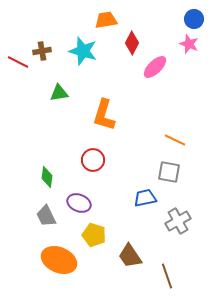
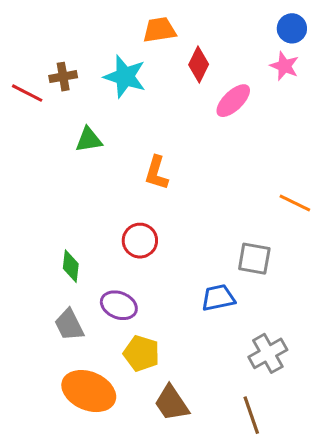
orange L-shape: (104, 115) -> (156, 173), size x0.7
orange line: (175, 140) -> (295, 203), moved
gray cross: (178, 221) -> (268, 353), moved
brown trapezoid: (130, 256) -> (172, 403), moved

